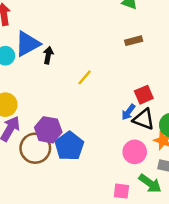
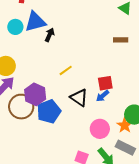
yellow line: (85, 77) -> (66, 70), moved
red square: (144, 95) -> (105, 83), moved
black triangle: (144, 119) -> (79, 98), moved

